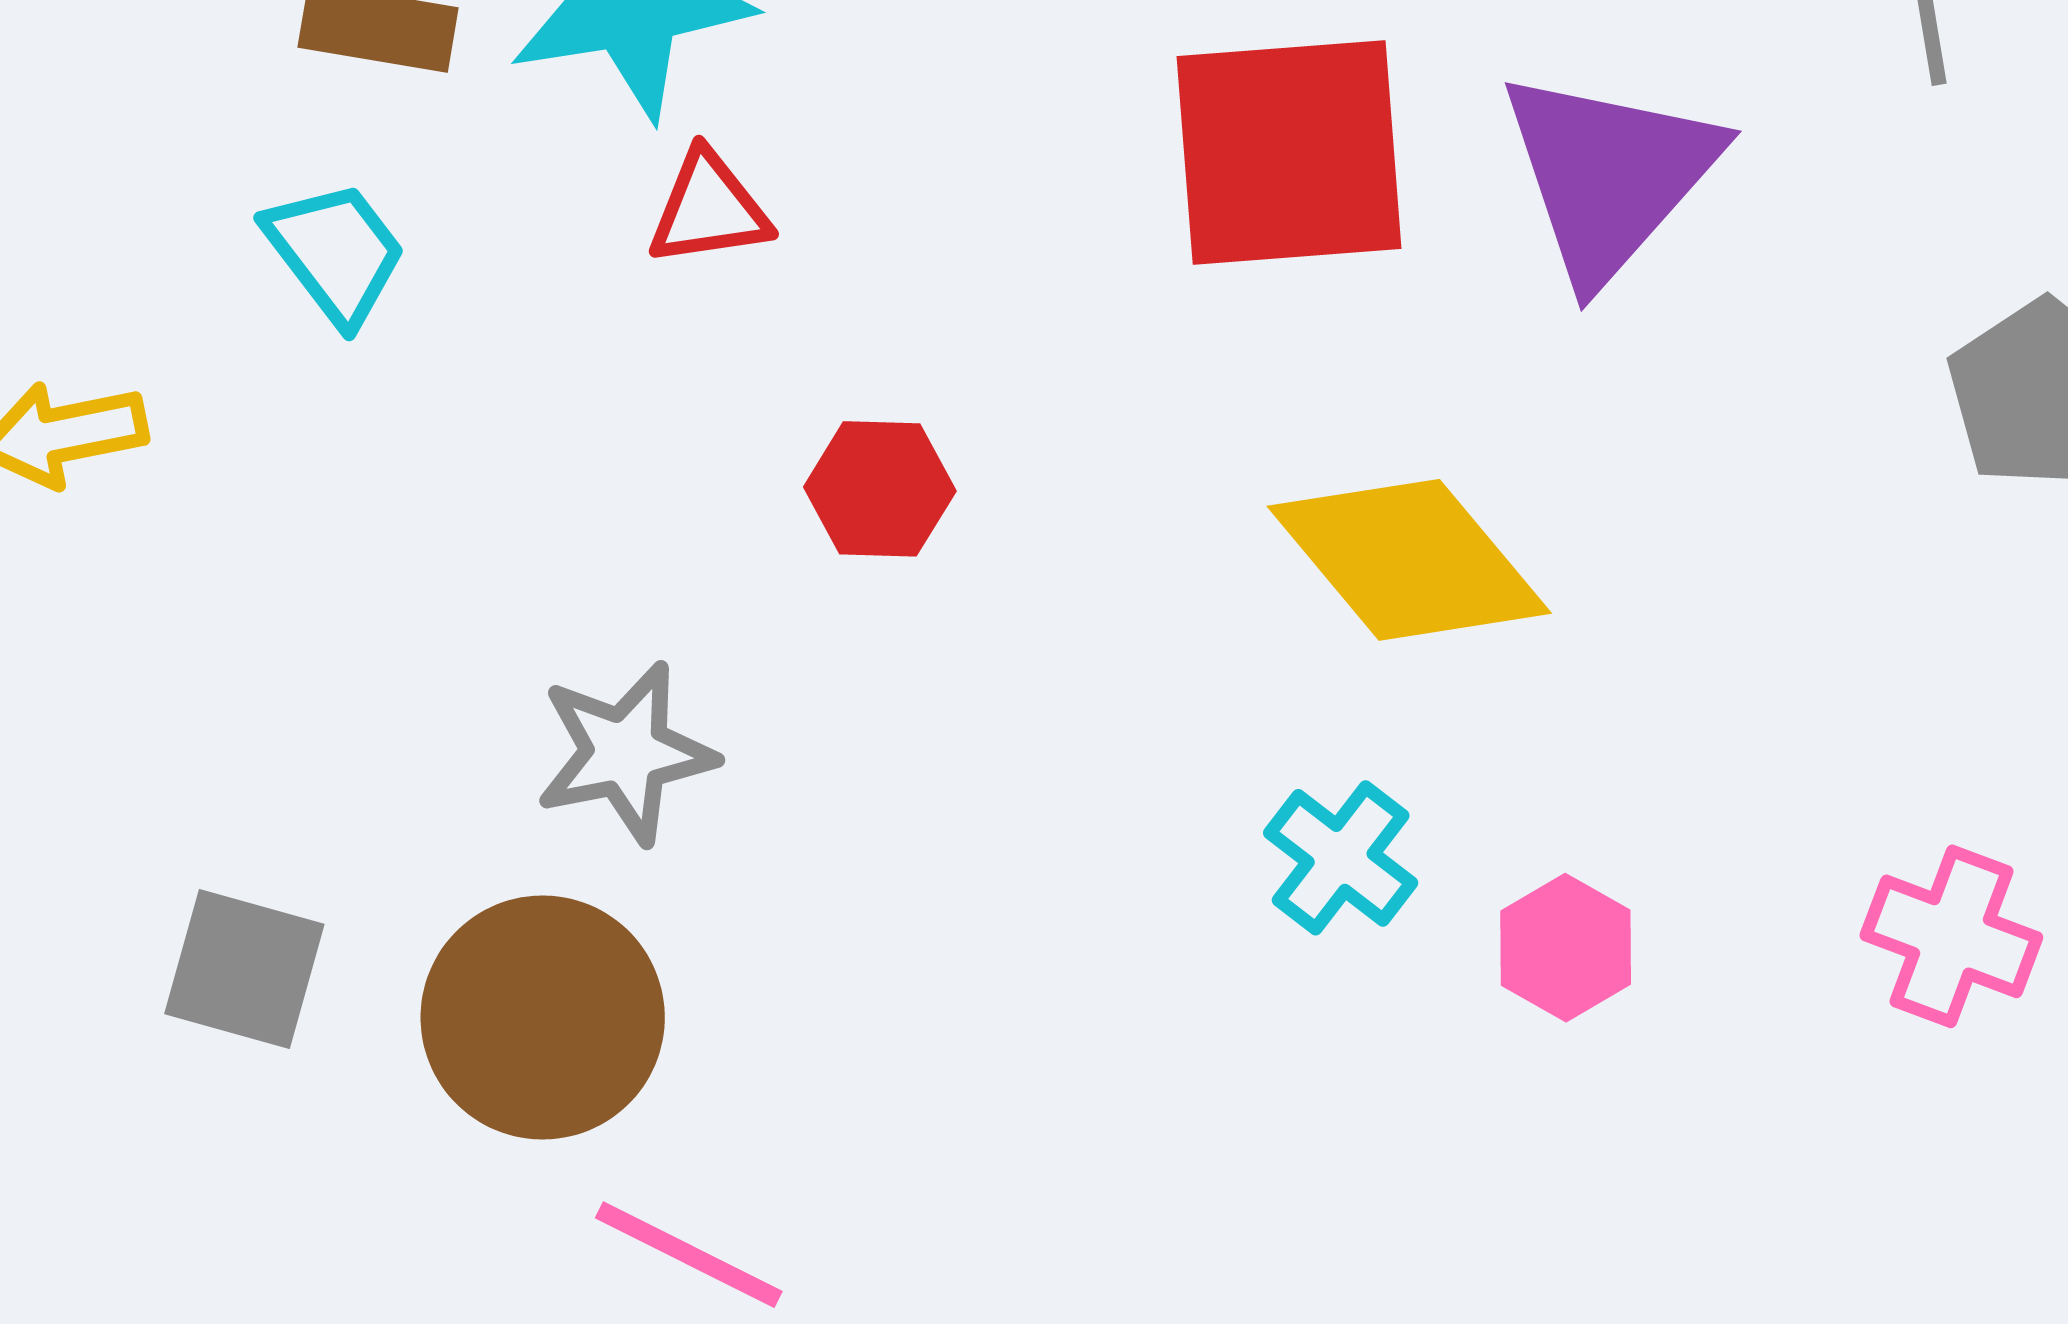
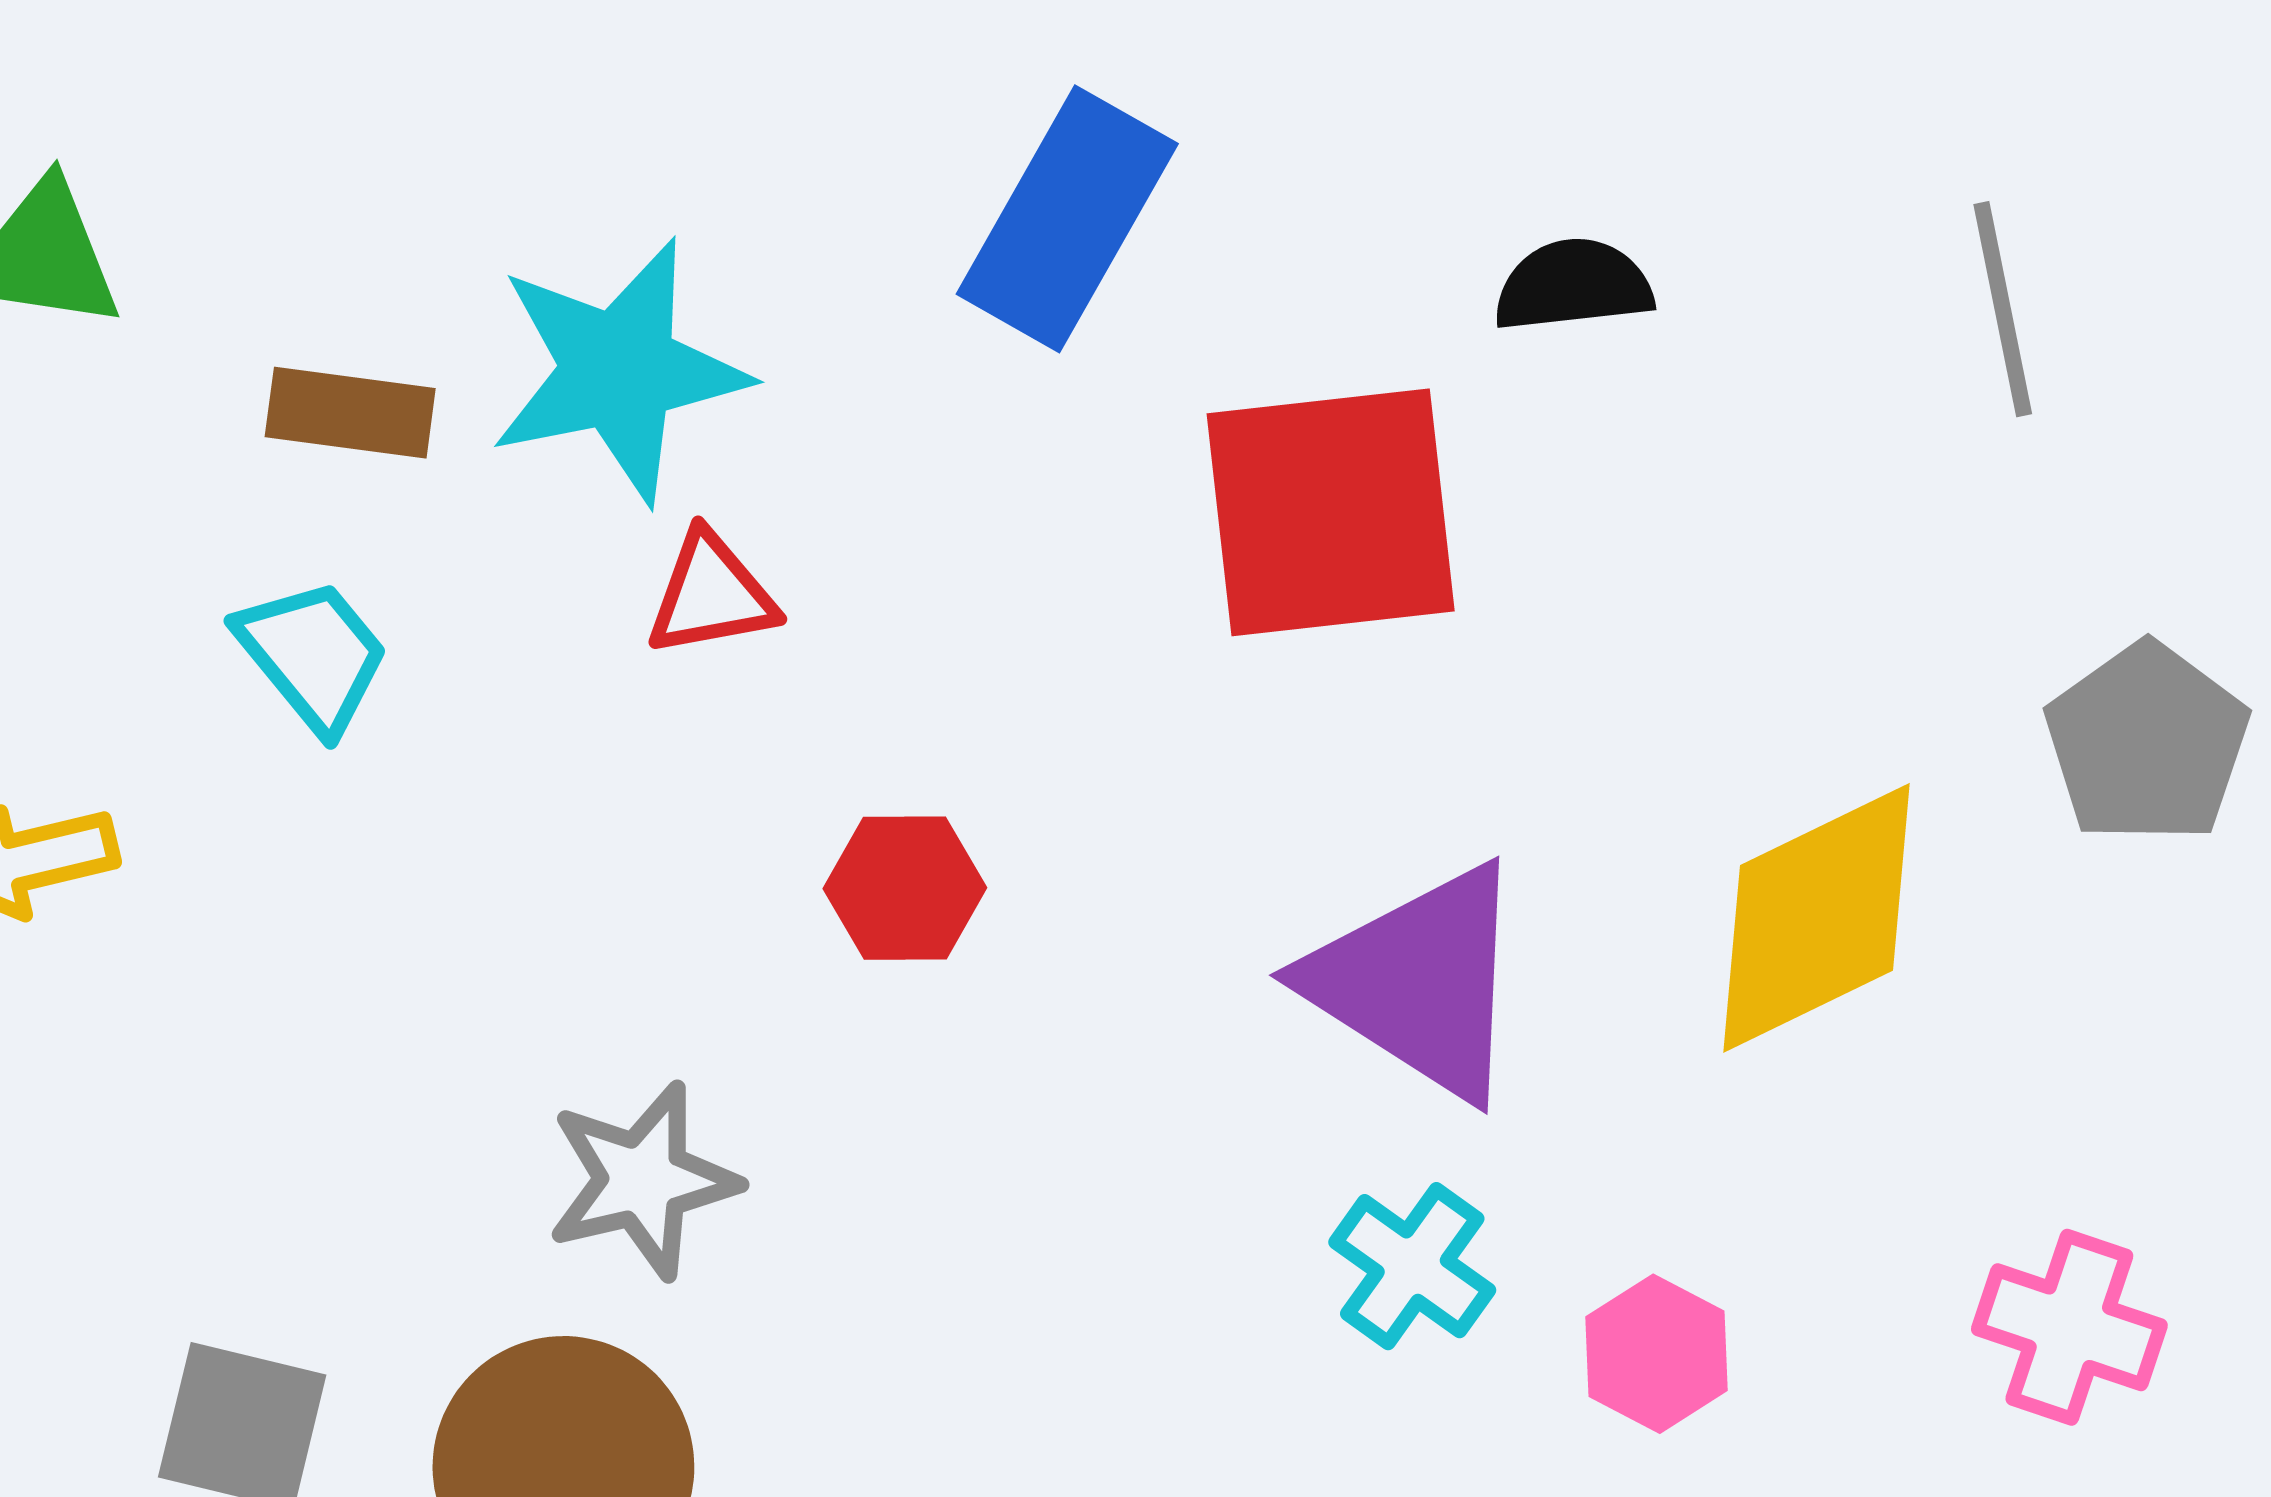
purple triangle: (1609, 175) -> (1418, 982), moved, turned -37
yellow diamond: (1409, 560) -> (1816, 918), moved, turned -74

